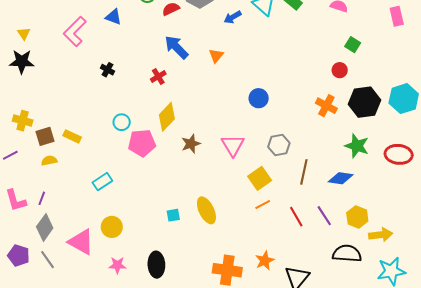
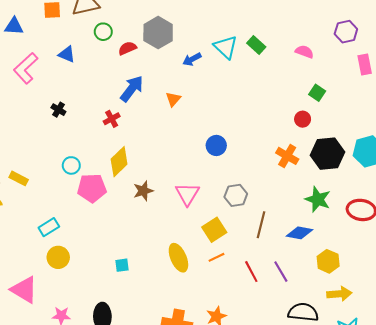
blue arrow: (176, 47) -> (132, 89), turned 80
yellow ellipse: (206, 210) -> (178, 258), moved
yellow hexagon: (357, 217) -> (328, 261), moved
yellow circle: (112, 227) -> (58, 257), moved

